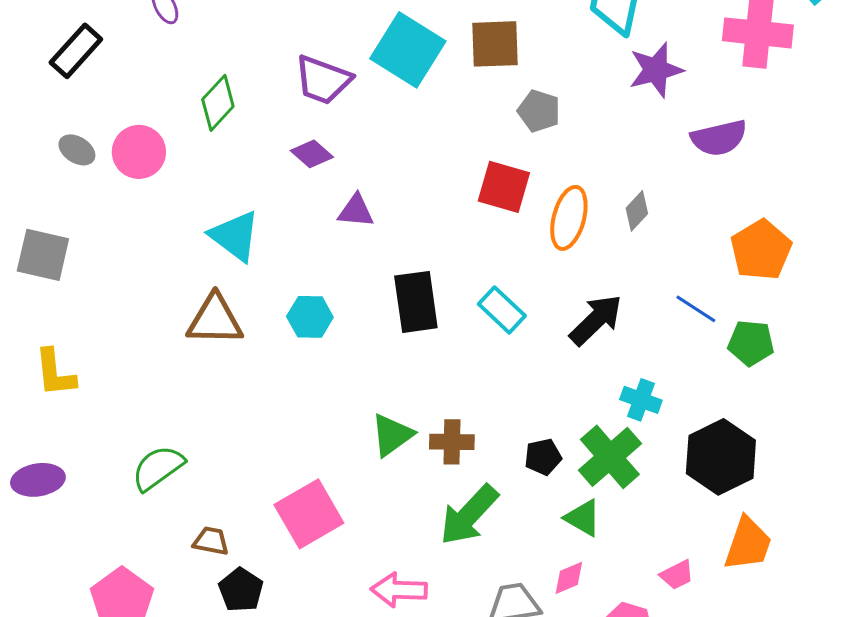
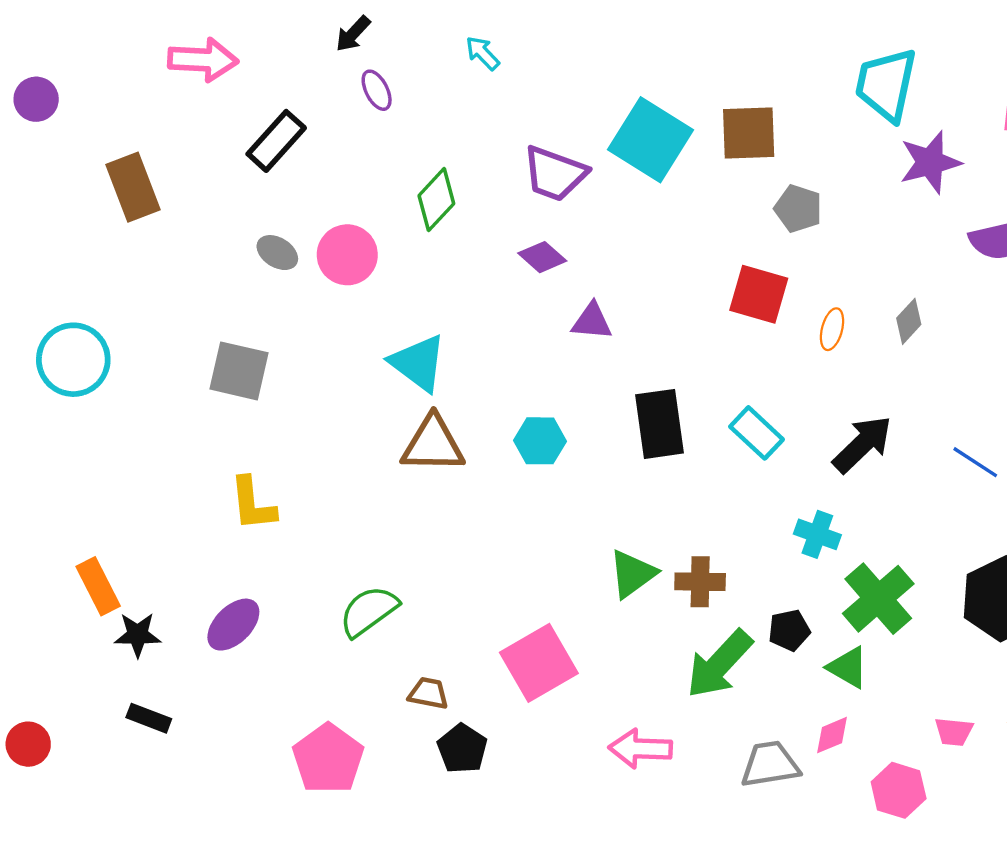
orange ellipse: (569, 218) -> (832, 329), size x0.6
cyan triangle: (235, 236) -> (418, 363), moved
blue line: (696, 309) -> (975, 462), moved
cyan cross: (641, 400) -> (817, 534), moved
black pentagon: (543, 457) -> (789, 630), moved
purple ellipse: (38, 480) -> (233, 625), turned -36
pink trapezoid: (677, 575) -> (954, 732), turned 33

